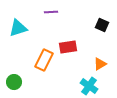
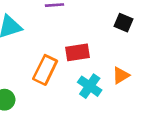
cyan cross: (89, 86) -> (90, 86), moved

